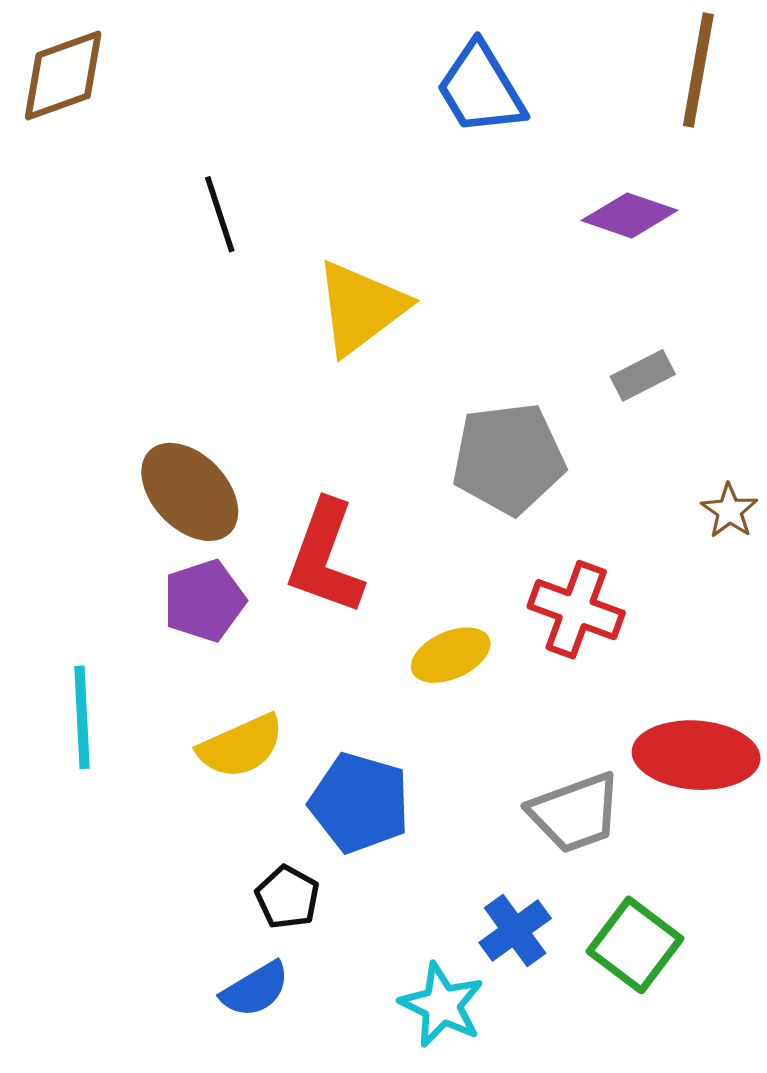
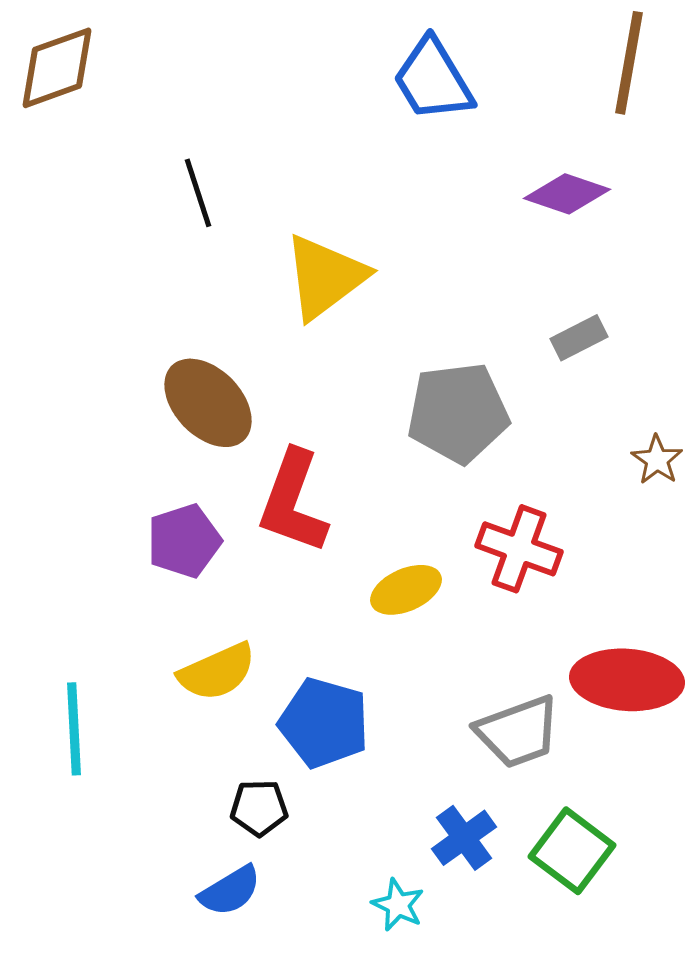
brown ellipse: (190, 492) -> (208, 403), moved
cyan line: (82, 717) -> (74, 729), moved
black pentagon: (287, 897) -> (259, 808), turned -30
cyan star: (442, 1005) -> (398, 905), size x0.7

